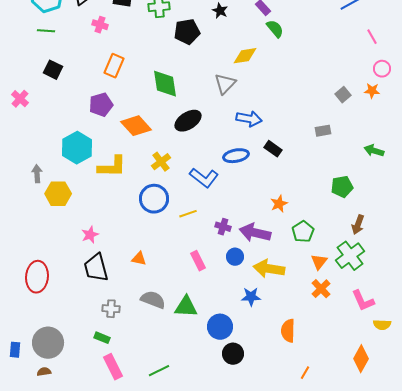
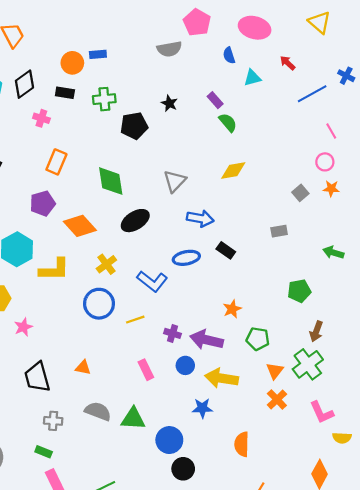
yellow diamond: (245, 56) -> (233, 170), moved
pink circle: (382, 69) -> (325, 162), moved
green pentagon: (303, 232) -> (258, 339), turned -30
pink star: (90, 235) -> (23, 327), moved

